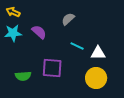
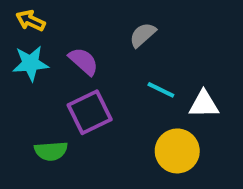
purple square: (52, 68) -> (90, 112), moved, turned -30
yellow circle: (96, 78) -> (177, 151), moved

